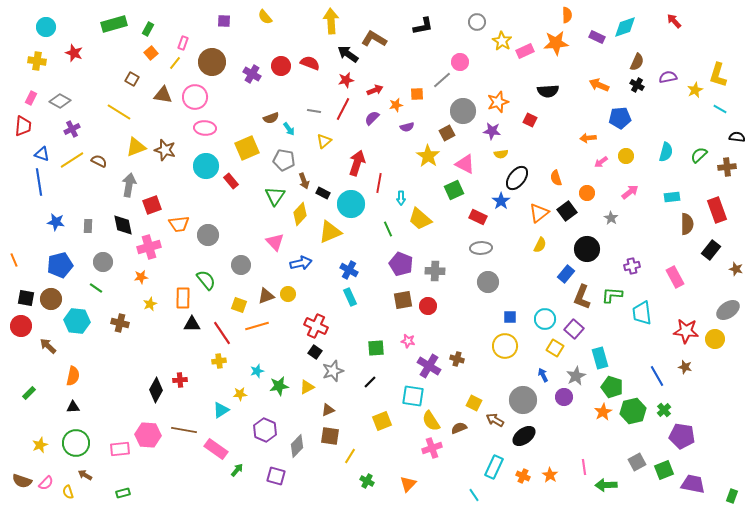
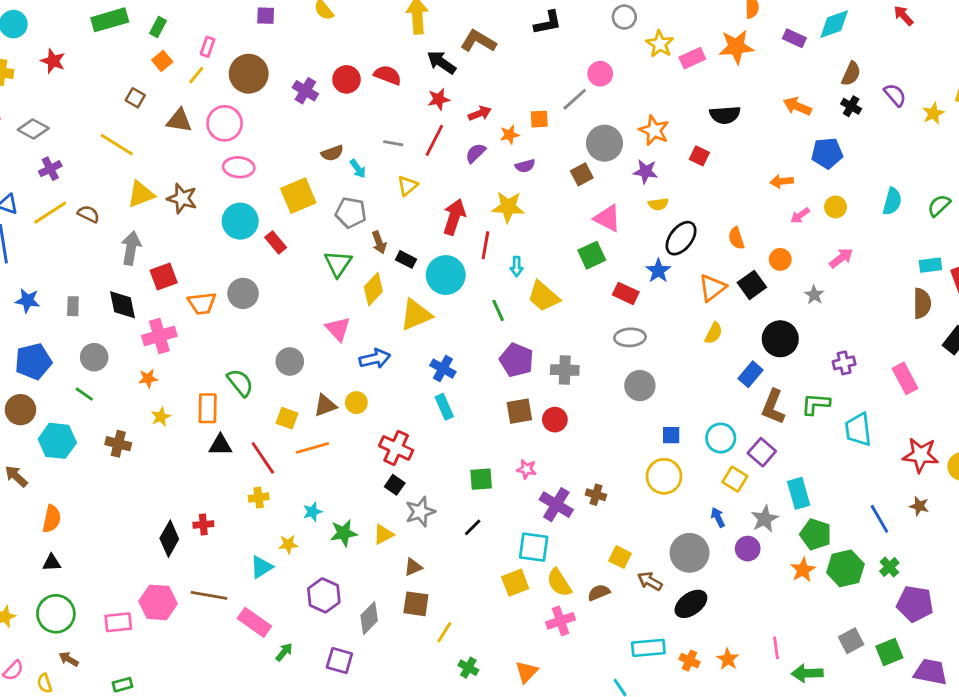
purple semicircle: (668, 77) -> (895, 95), turned 60
orange star: (498, 102) -> (654, 130), turned -30
yellow star: (428, 156) -> (508, 207), moved, turned -30
cyan rectangle: (672, 197) -> (930, 265), moved
gray circle: (208, 235) -> (243, 293), moved
yellow square: (382, 421) -> (515, 583), moved
cyan rectangle: (494, 467) -> (648, 648), turned 60

